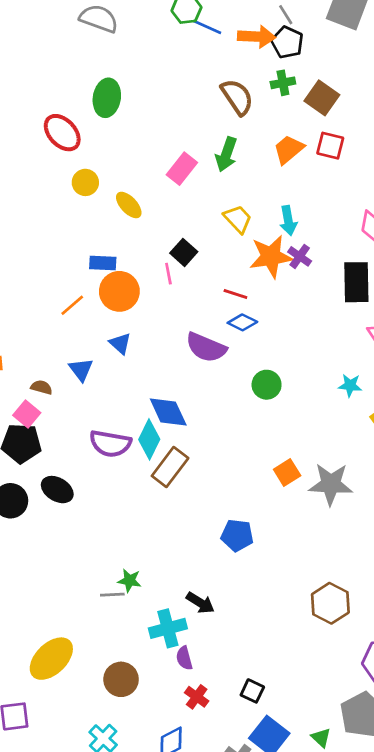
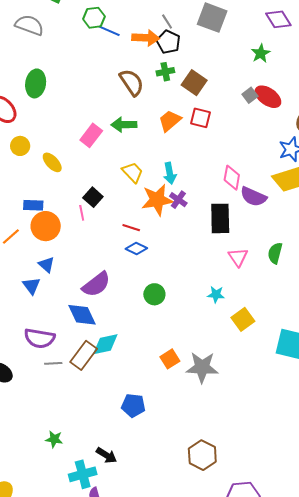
green arrow: (226, 154) -> (124, 125), turned 70
purple semicircle: (206, 347) -> (96, 284), moved, turned -60
blue triangle: (81, 370) -> (31, 286), moved
cyan diamond: (149, 439) -> (105, 344), moved, turned 52
gray line: (112, 595) -> (53, 363), moved

